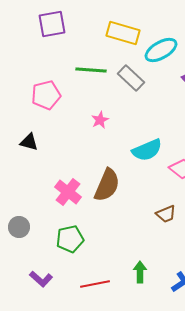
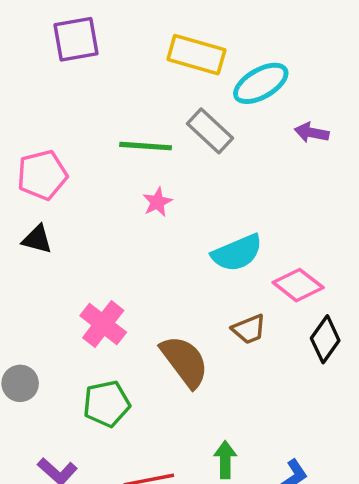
green line: (91, 70) -> (146, 146), moved
pink pentagon: (46, 95) -> (42, 175), moved
brown semicircle: (107, 185) -> (185, 361), moved, turned -60
brown trapezoid: (166, 214) -> (249, 329), moved

